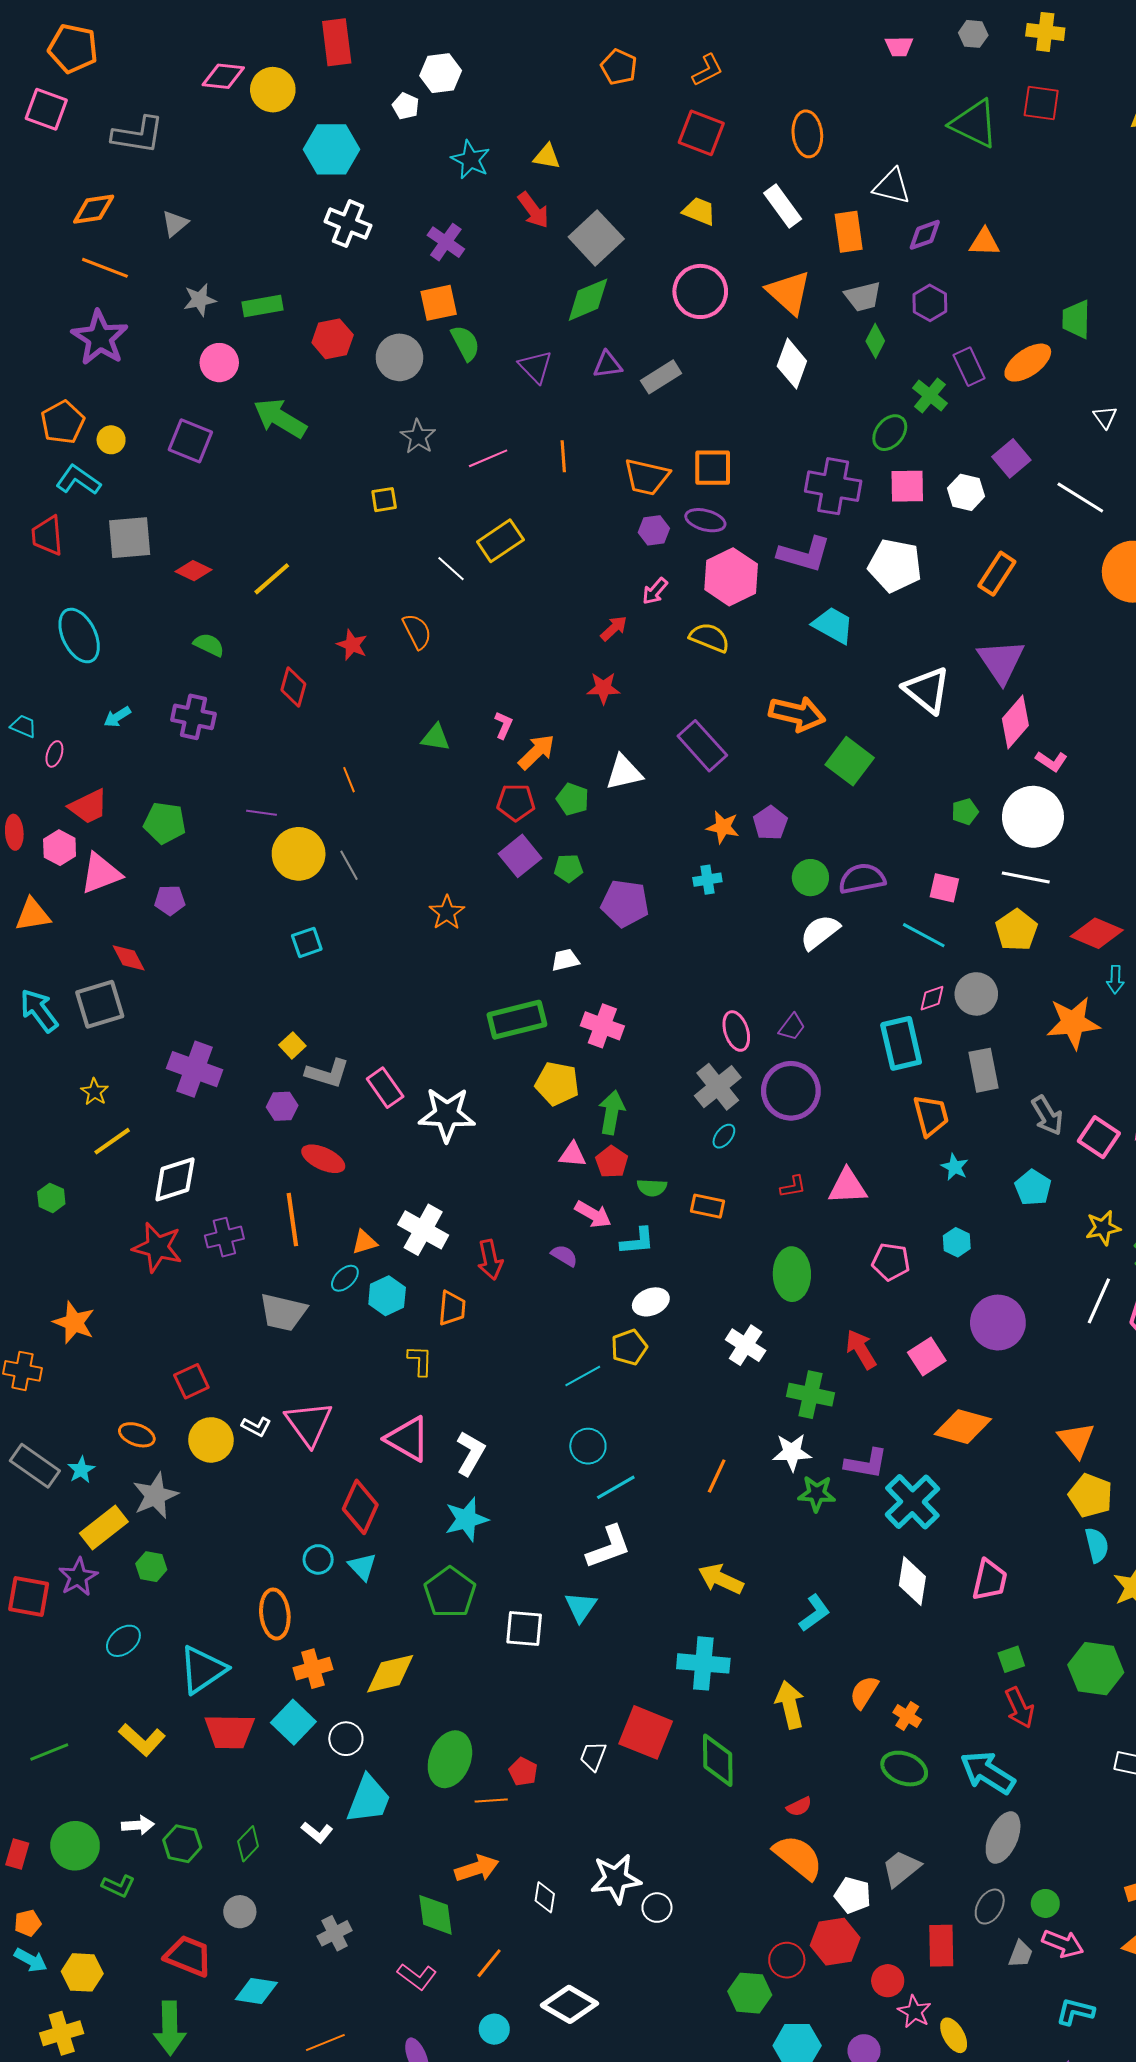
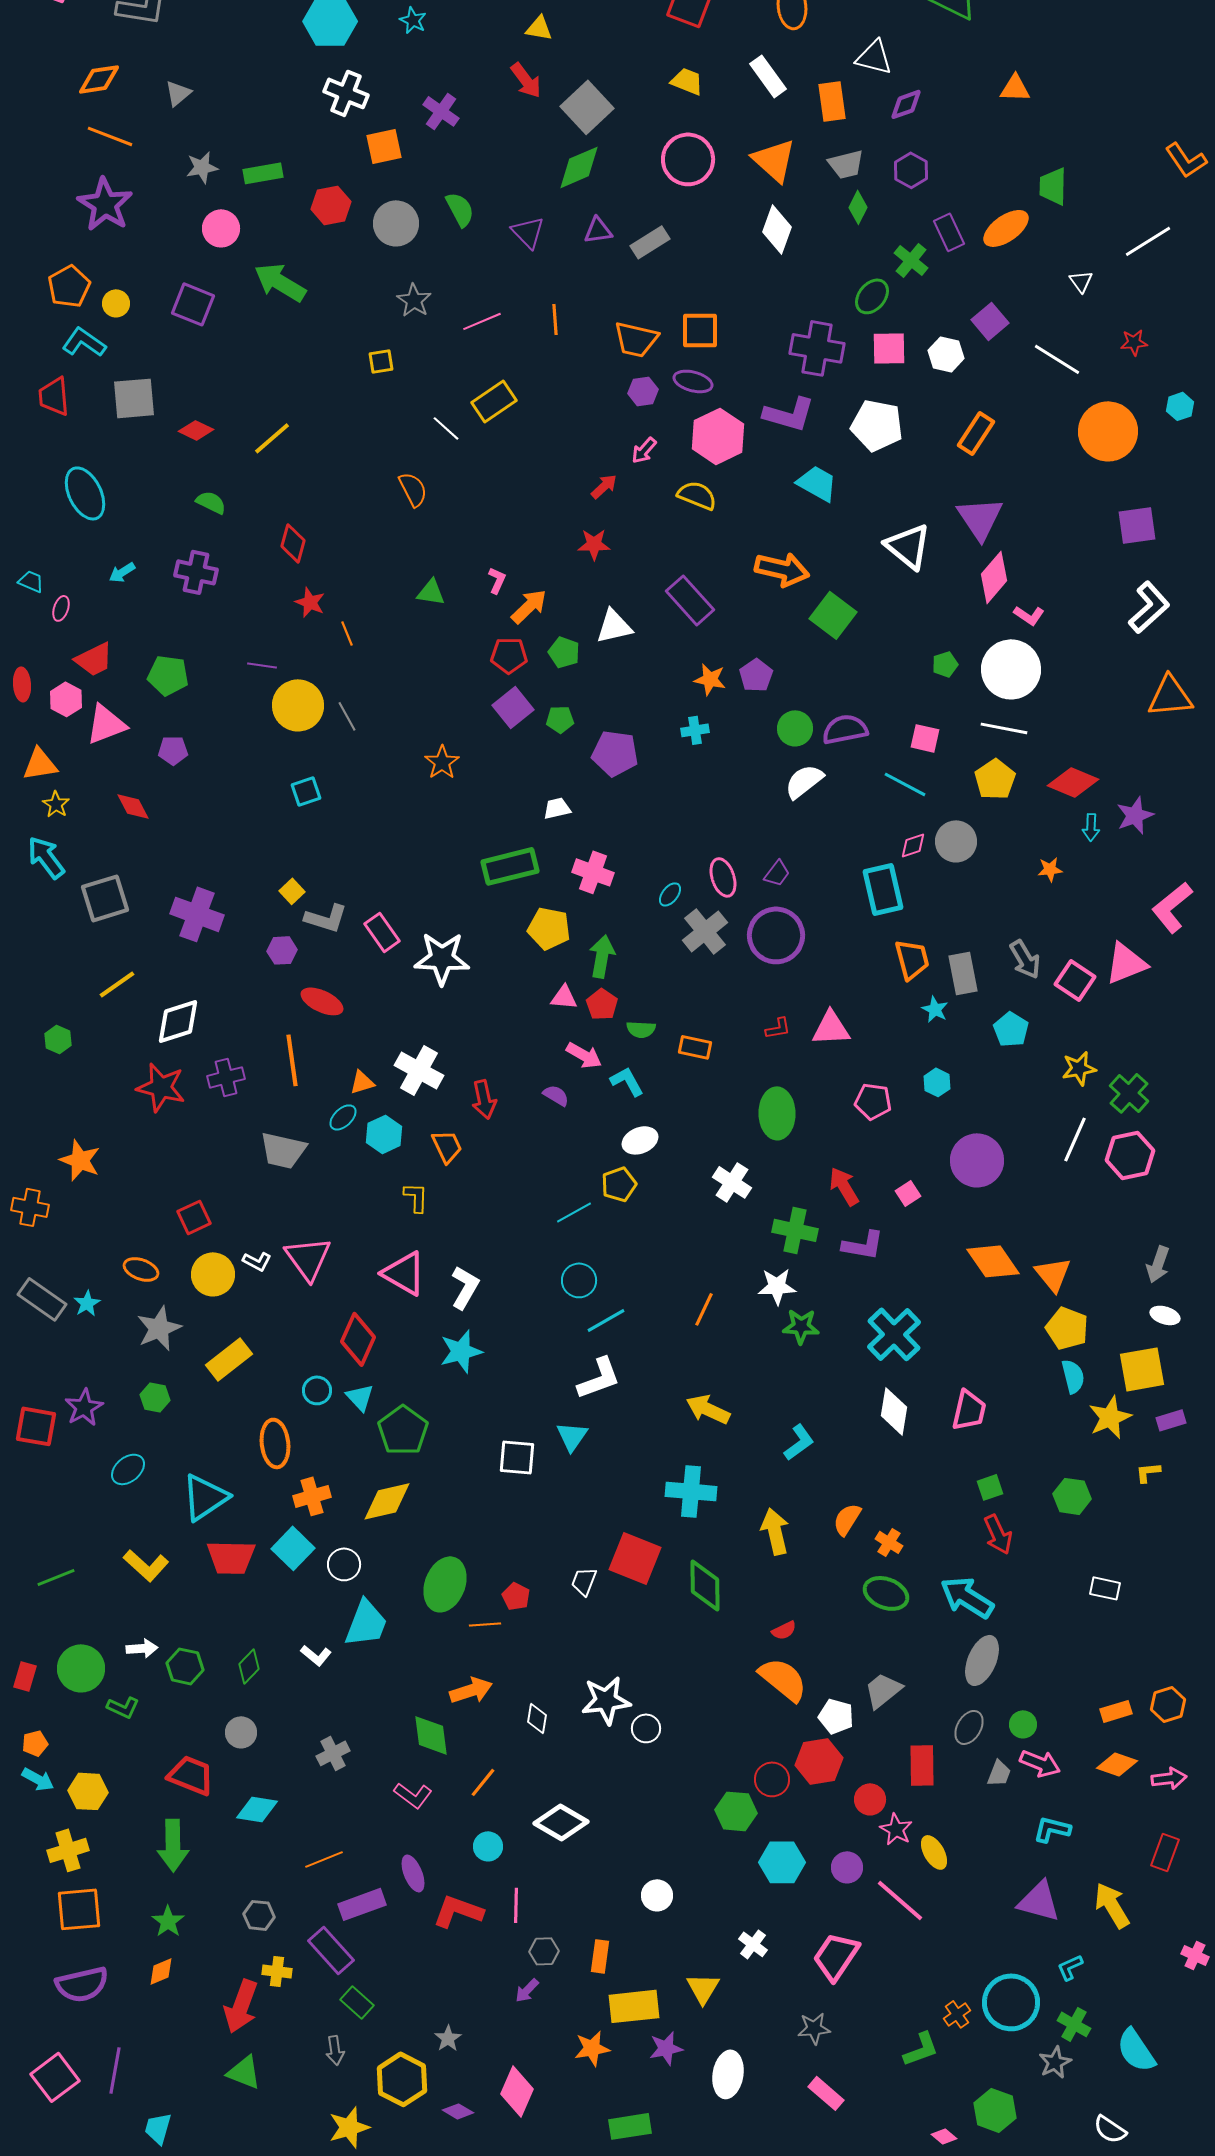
cyan star: (471, 160) -> (413, 20), moved, size x0.7
orange triangle: (985, 242) -> (1015, 88), moved
orange square: (439, 303) -> (384, 146), moved
red star: (352, 645) -> (310, 602), moved
gray square: (100, 1004) -> (105, 898), moved
orange star: (1073, 1023) -> (1050, 869), size x0.5
gray rectangle: (983, 1070) -> (963, 973), moved
yellow star: (95, 1092) -> (56, 804), moved
cyan ellipse: (724, 1136) -> (670, 894), moved
cyan L-shape: (637, 1241) -> (627, 1081), turned -114
orange trapezoid: (452, 1308) -> (447, 1146), turned -30
pink square: (927, 1357) -> (908, 1193), size x0.7
orange diamond: (963, 1427) -> (993, 1261), moved, turned 40
purple L-shape: (866, 1464) -> (863, 1245), moved
yellow rectangle: (104, 1527) -> (229, 1359), moved
green pentagon: (450, 1592) -> (403, 1430), moved
green hexagon: (1096, 1669) -> (1072, 1496), size x0.7

